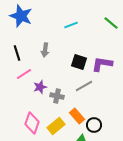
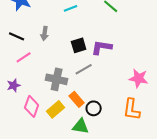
black line: (17, 53) -> (17, 36), turned -49
black square: (79, 62) -> (79, 45), turned -35
purple star: (40, 87) -> (14, 85), moved
gray cross: (57, 96) -> (57, 79), size x1.5

